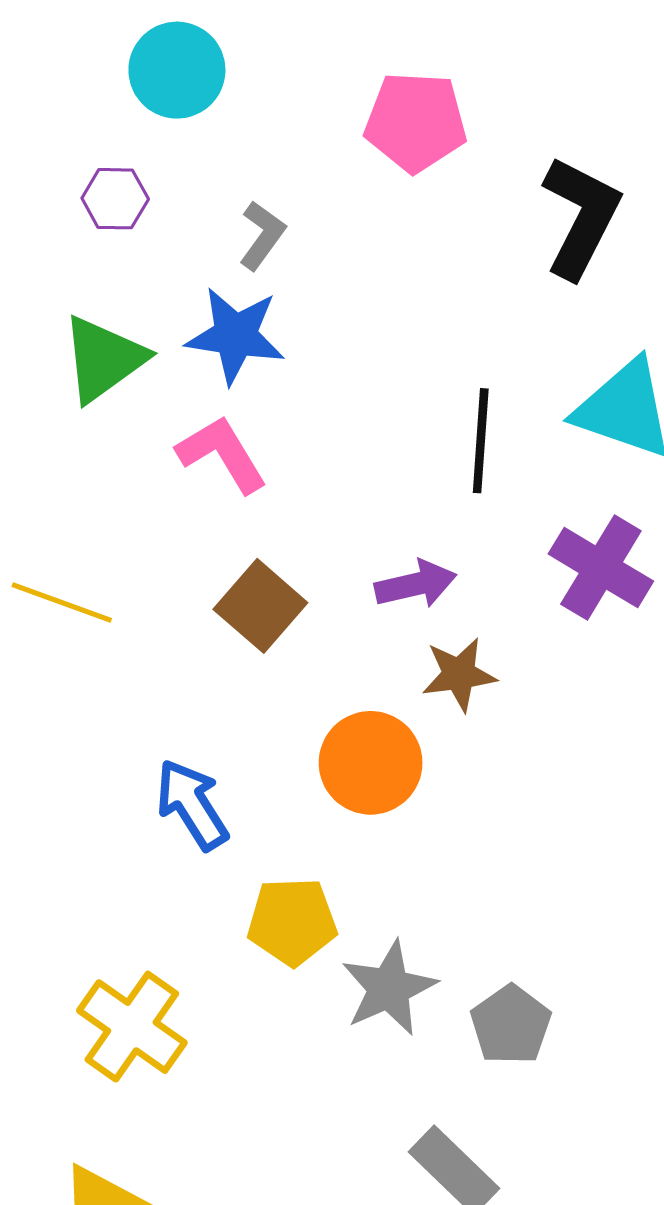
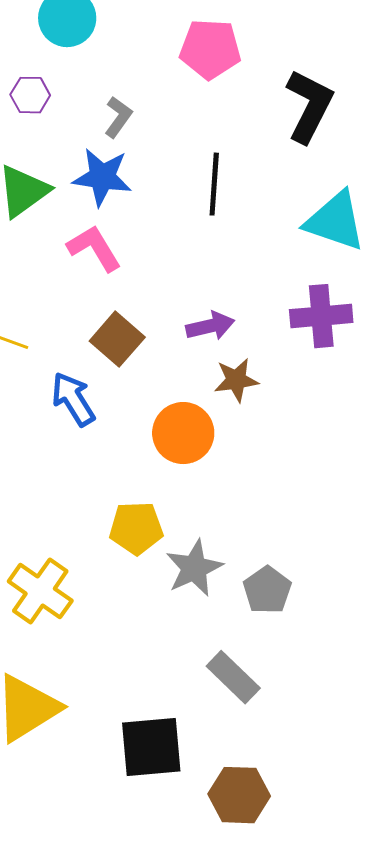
black line: (481, 441) -> (214, 184), moved
purple cross: (601, 568) -> (321, 316), turned -36
blue arrow: (192, 805) -> (73, 399), moved

